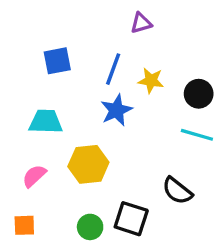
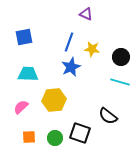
purple triangle: (141, 23) -> (86, 14), turned 40
blue square: (57, 61) -> (24, 37), moved
orange square: (24, 225) -> (29, 137), moved

